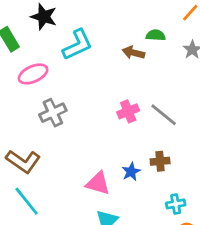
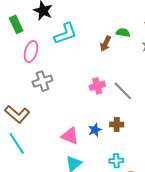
brown arrow: (133, 53) -> (105, 44), turned -84
pink ellipse: (33, 74) -> (31, 51), turned -55
cyan cross: (176, 204) -> (116, 161), moved

